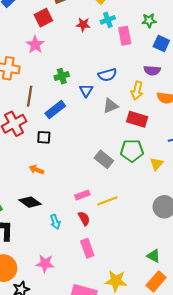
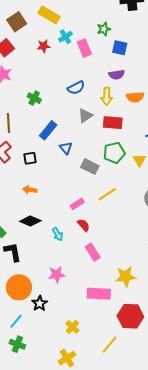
green cross: (62, 76) -> (34, 98), turned -32
blue triangle: (86, 90) -> (66, 148), moved
blue rectangle: (55, 110) -> (48, 130), moved
yellow line: (107, 201) -> (107, 194), moved

